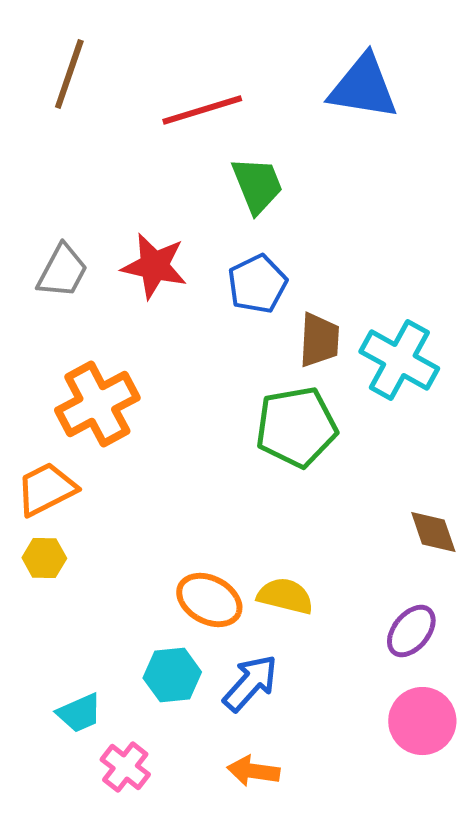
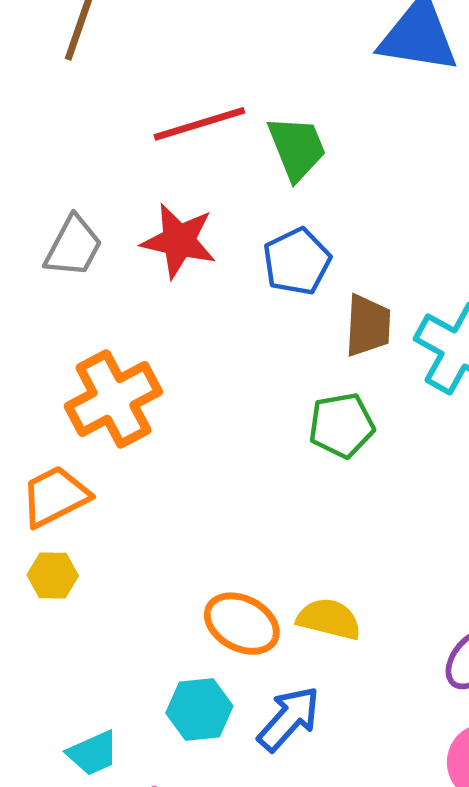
red line: (202, 110) -> (199, 124), moved
green pentagon: (296, 427) -> (342, 425), size x0.7

